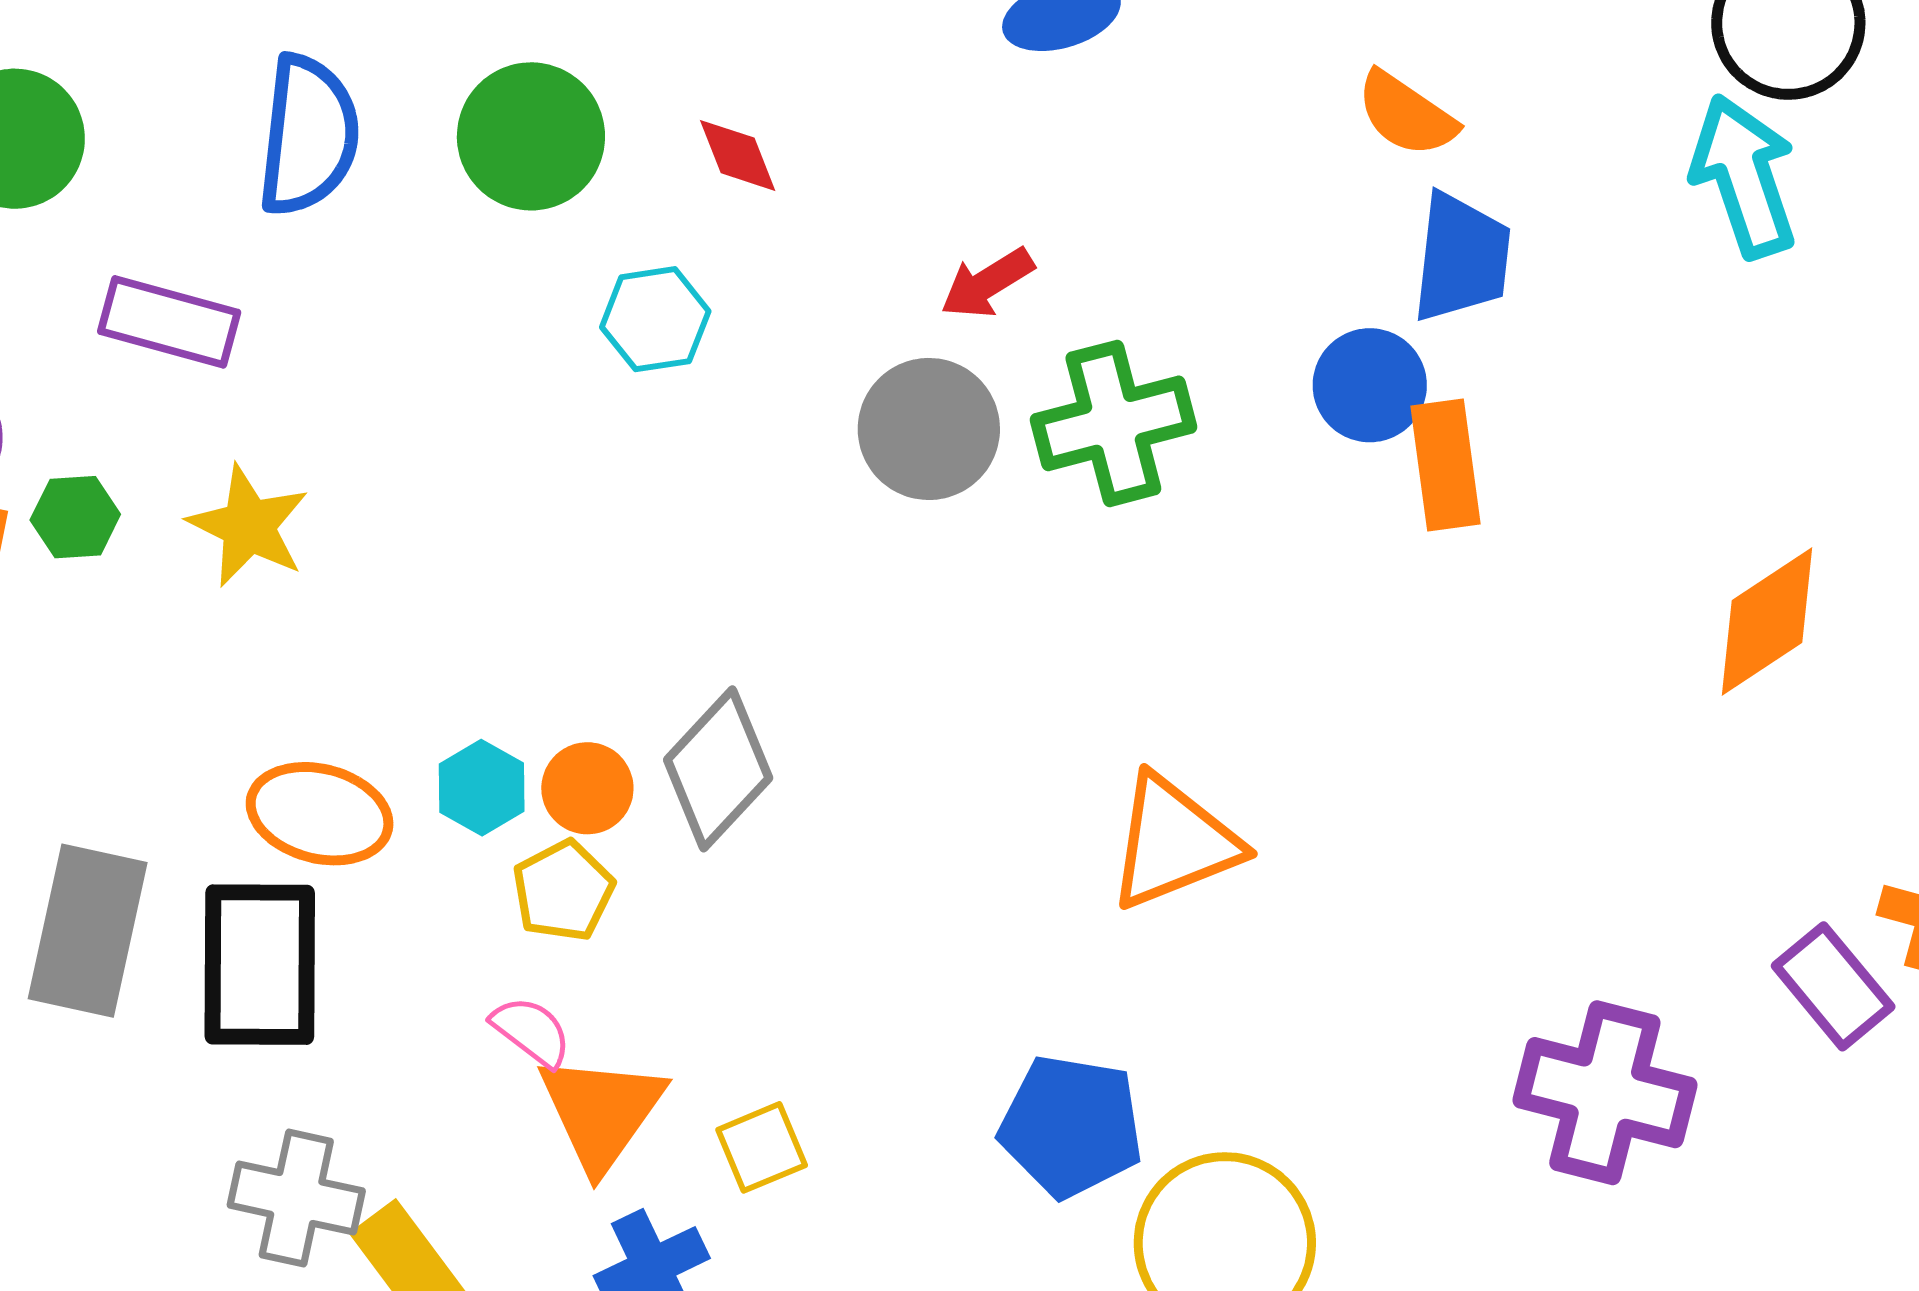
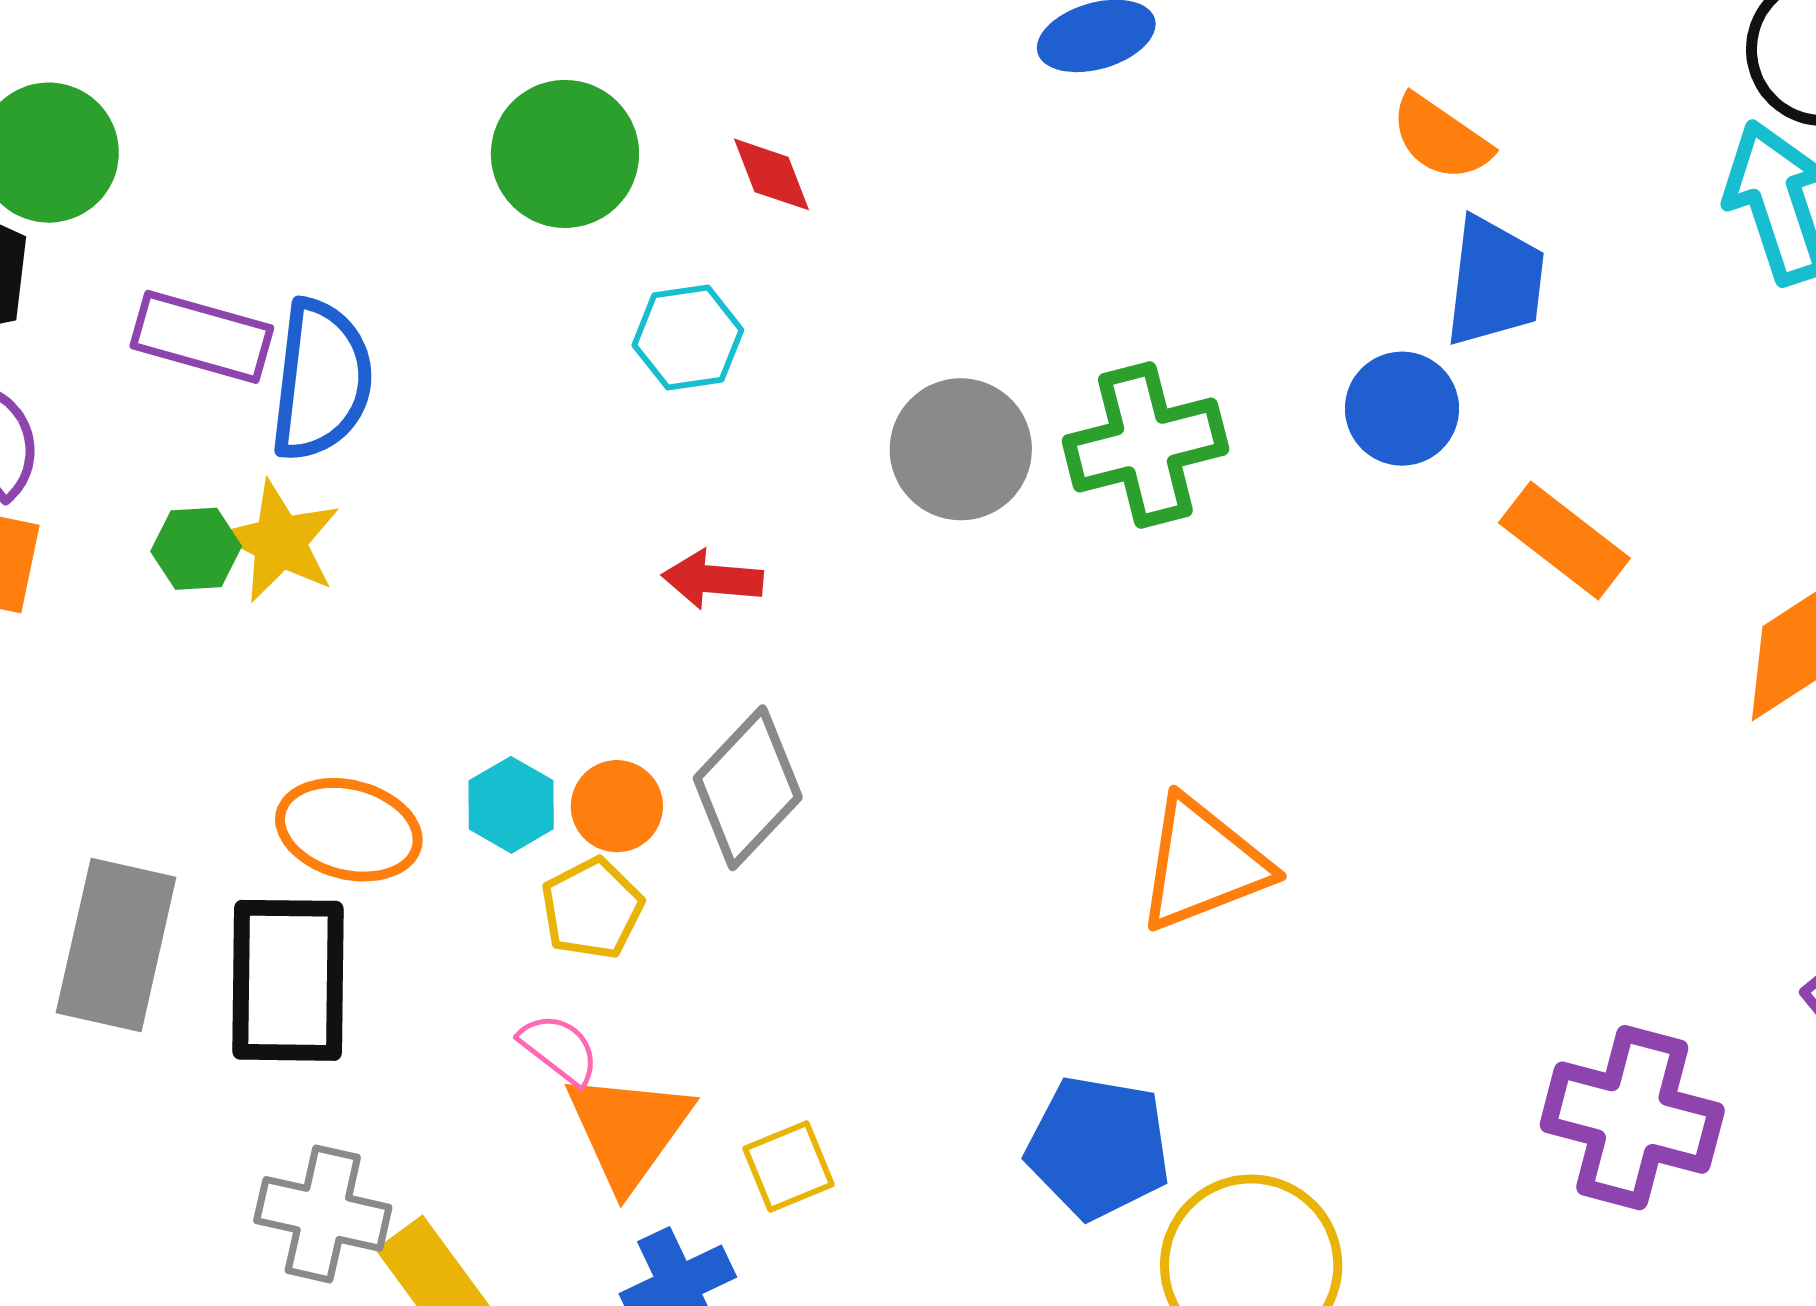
blue semicircle: (308, 135) -> (321, 380), moved
red arrow: (987, 283) -> (713, 579), moved, turned 36
orange rectangle: (1446, 465) -> (1564, 541), moved, turned -45
green hexagon: (75, 517) -> (196, 549), moved

